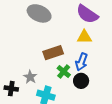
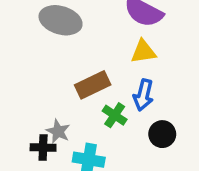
black circle: (81, 81) -> (162, 134), moved
black cross: (11, 89) -> (43, 148), moved

